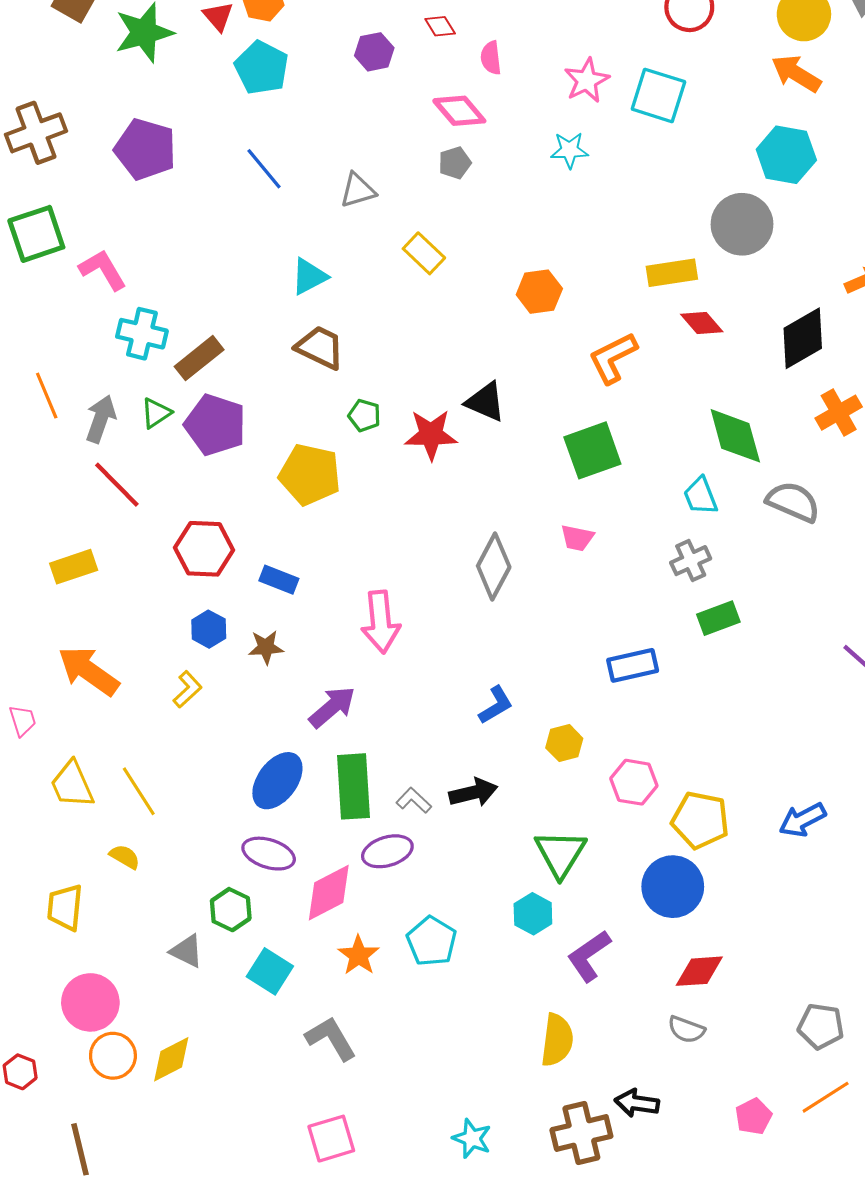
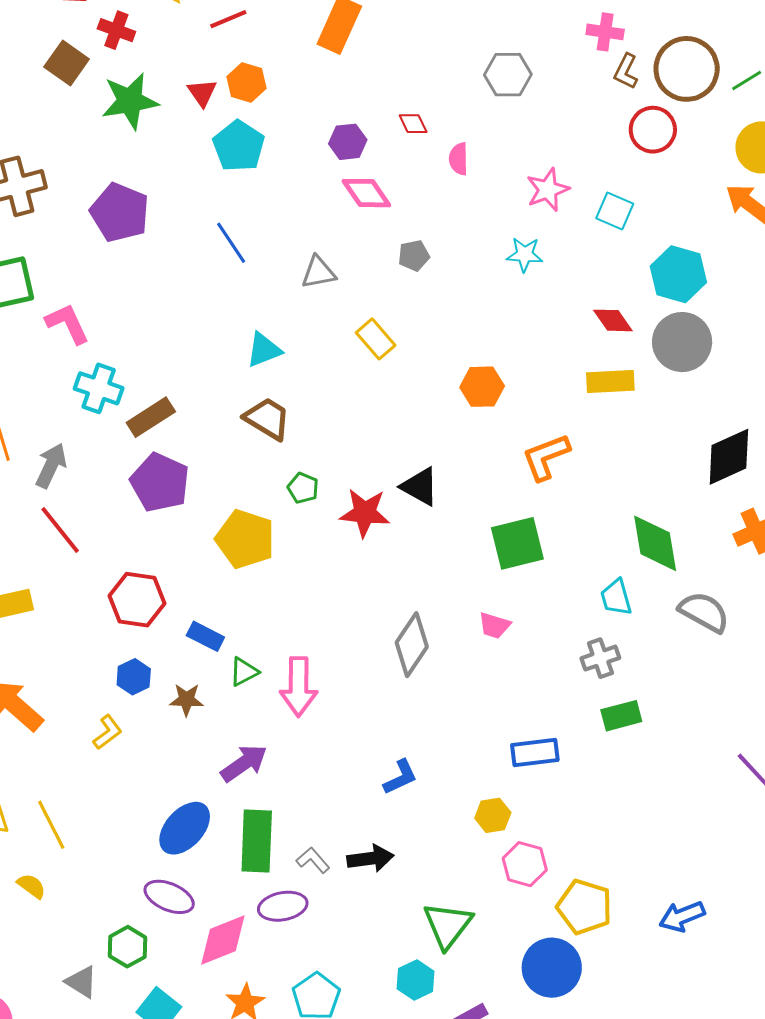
cyan square: (658, 95) -> (615, 211), size x0.7
pink diamond: (459, 111) -> (366, 193), moved
cyan hexagon: (786, 155) -> (678, 274), moved
red diamond: (702, 323) -> (613, 320), moved
green triangle: (156, 413) -> (244, 672), moved
yellow hexagon: (564, 743) -> (493, 815), moved

